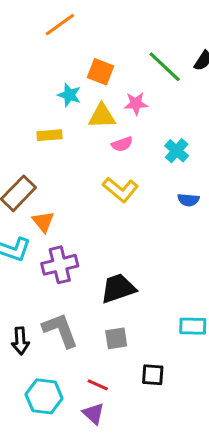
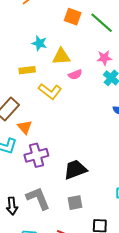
orange square: (101, 72) -> (73, 17), moved
pink star: (136, 104) -> (104, 58), moved
yellow L-shape: (120, 190) -> (50, 91), moved

